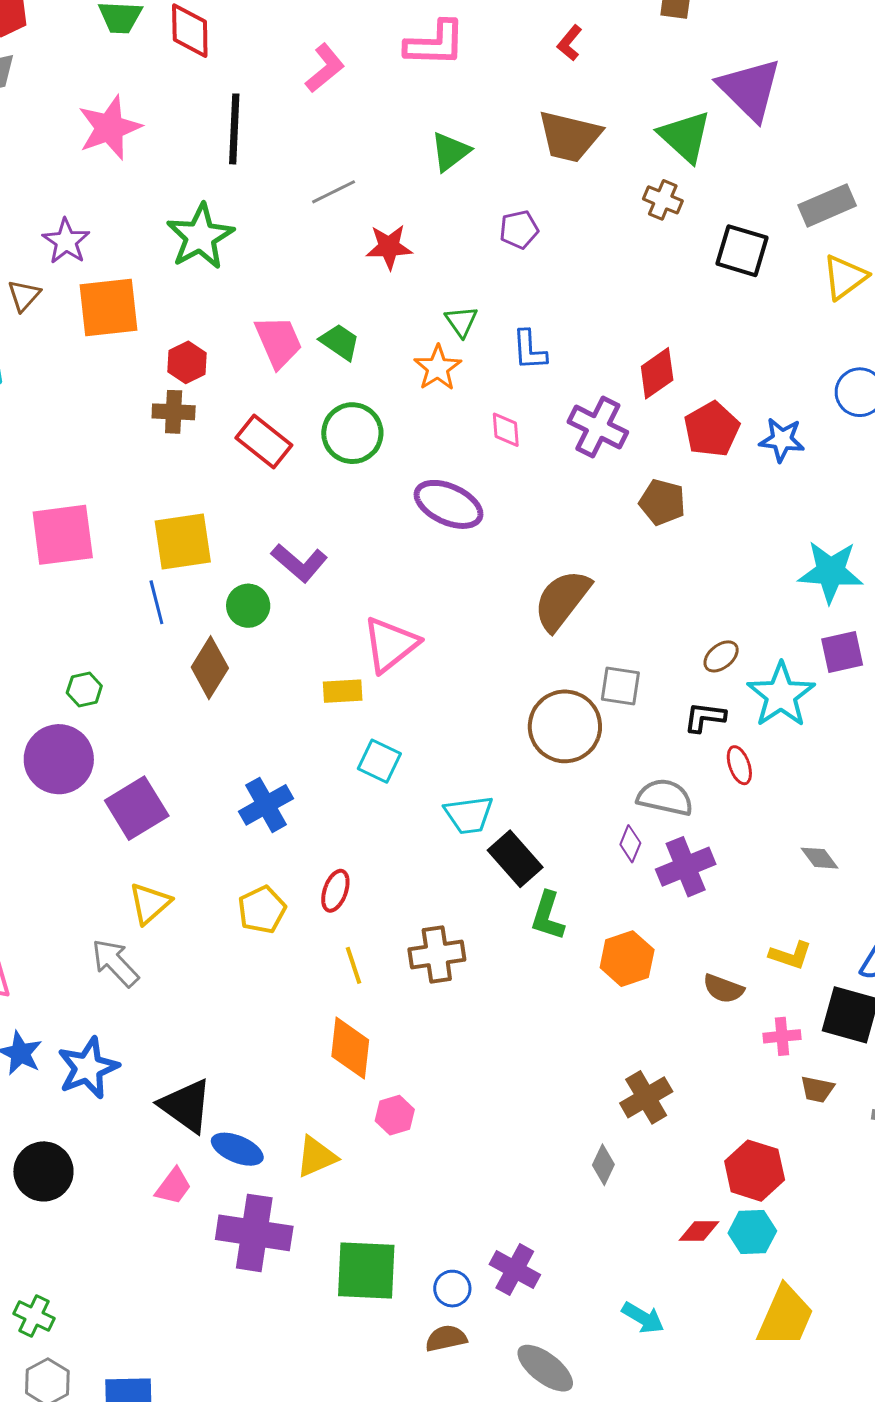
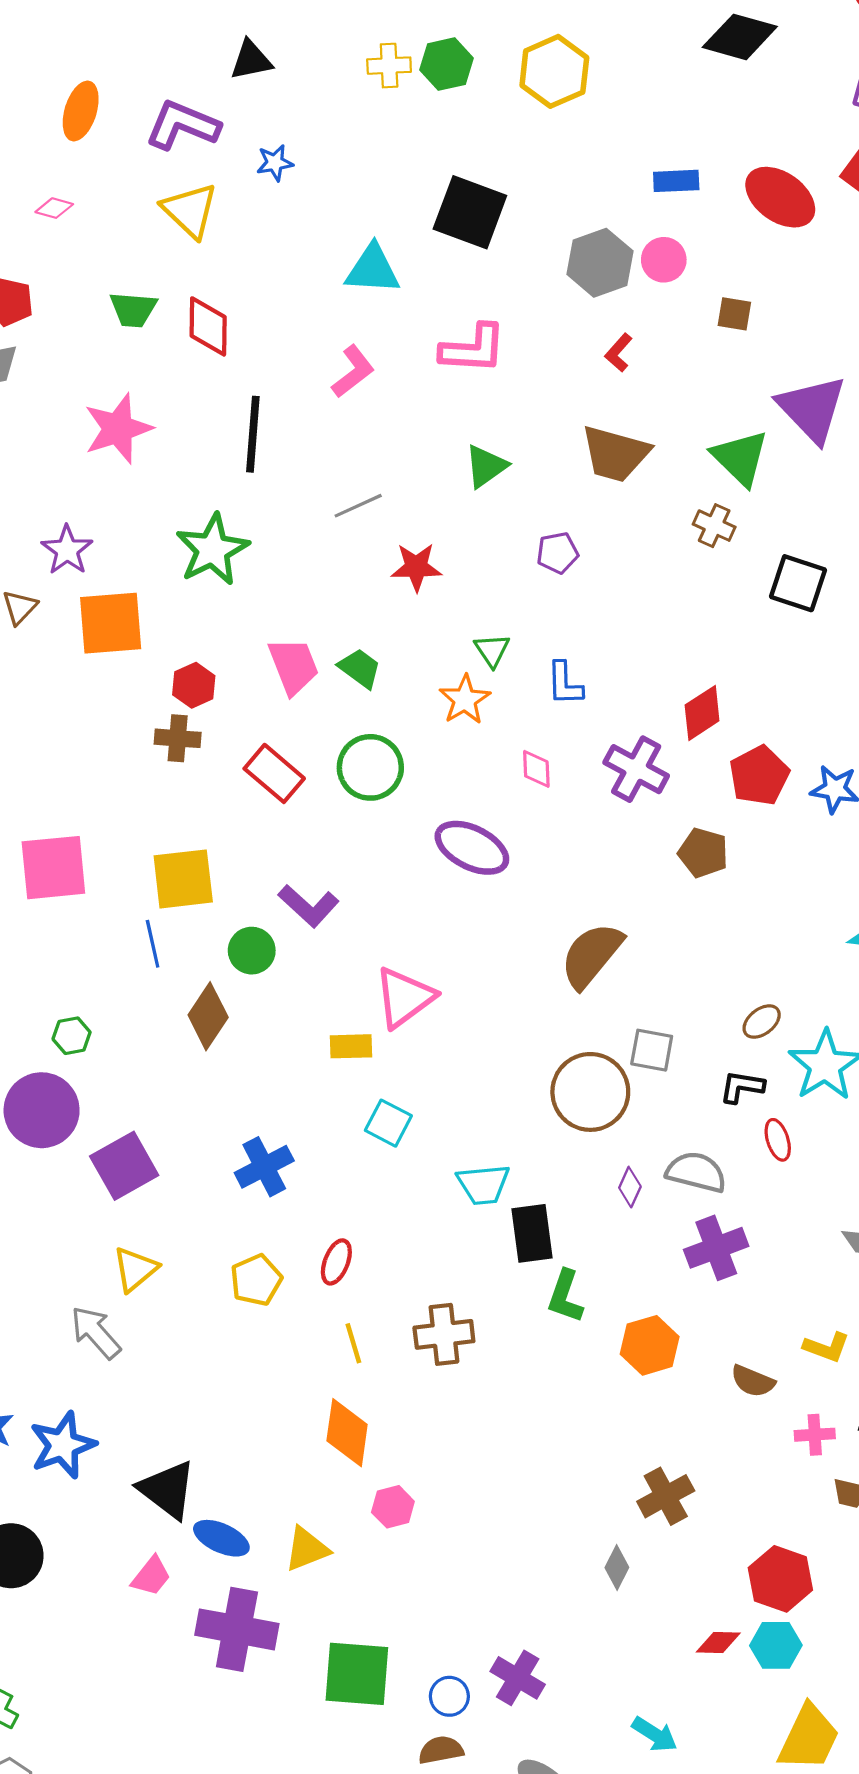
purple diamond: (630, 844) -> (630, 1187), moved
black rectangle: (515, 859) -> (532, 1233), turned 32

